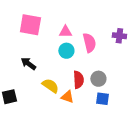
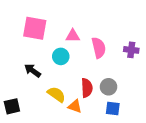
purple cross: (119, 36) -> (131, 50), moved
cyan circle: (66, 51) -> (61, 56), moved

